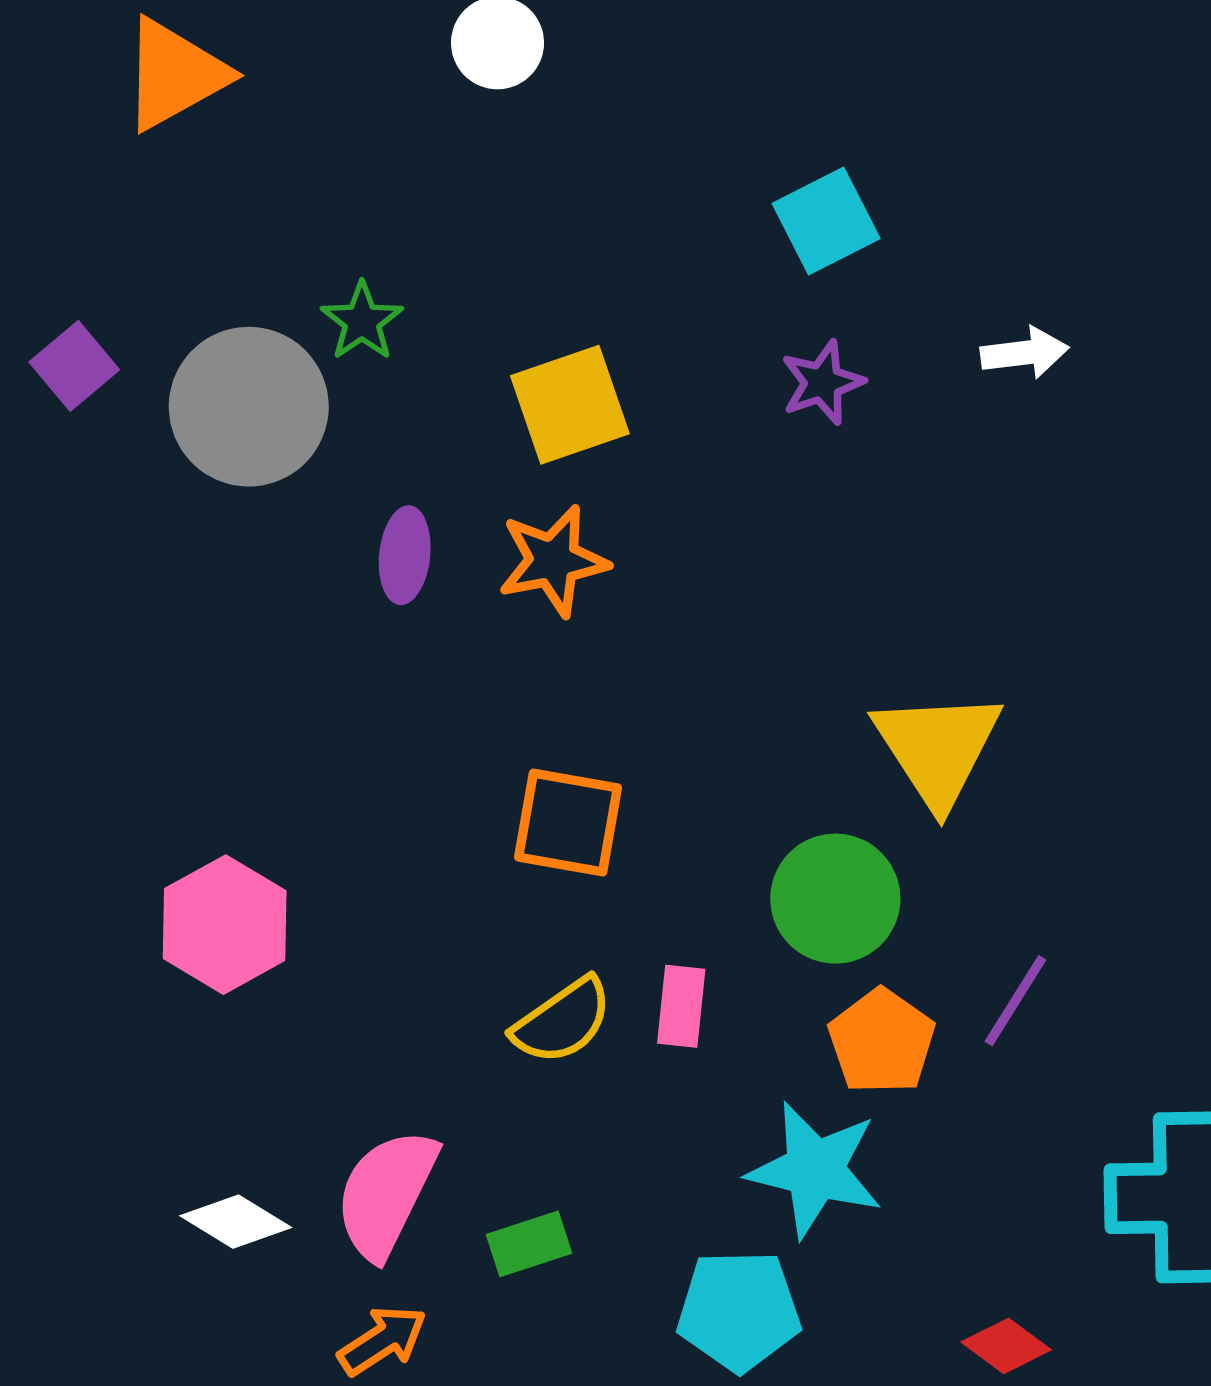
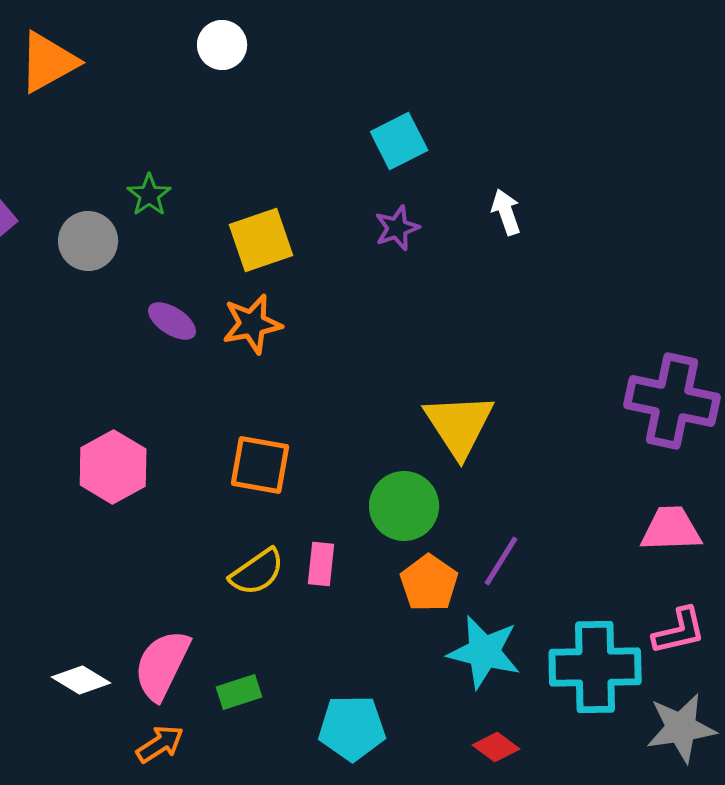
white arrow: (1025, 353) -> (506, 212), turned -102
gray circle: (249, 407) -> (88, 241), size x0.7
purple ellipse: (405, 555) -> (172, 321), turned -63
pink hexagon: (225, 925) -> (113, 467), moved
cyan star: (815, 1170) -> (484, 652), moved

